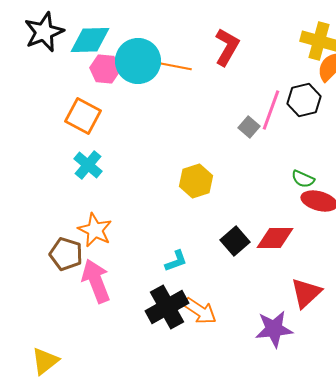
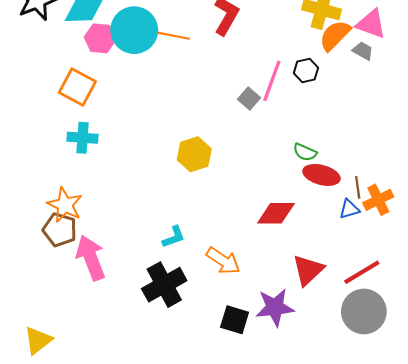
black hexagon: (304, 100) -> (306, 70), size x0.7
cyan cross: (88, 165) -> (83, 138), turned -36
orange star: (95, 230) -> (65, 205), moved
black square: (235, 241) -> (235, 320), moved, turned -32
orange arrow: (200, 311) -> (223, 261), moved

